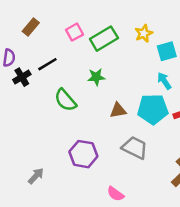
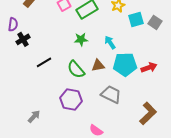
black line: (47, 64) -> (44, 62), moved
cyan arrow: (164, 81) -> (110, 42), moved
green semicircle: (65, 100) -> (76, 69), moved

